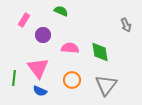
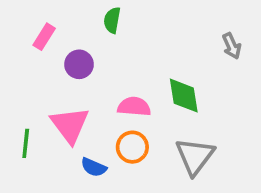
green semicircle: (61, 11) -> (112, 20), turned -104
pink semicircle: (70, 48) -> (134, 107), moved
blue semicircle: (40, 91) -> (94, 167), moved

